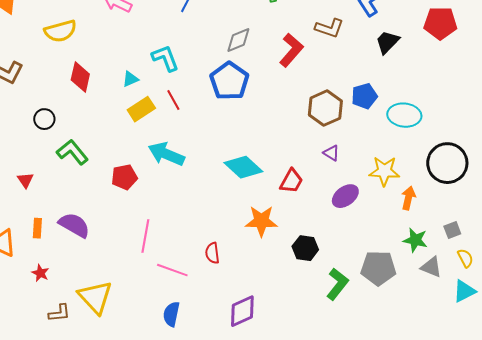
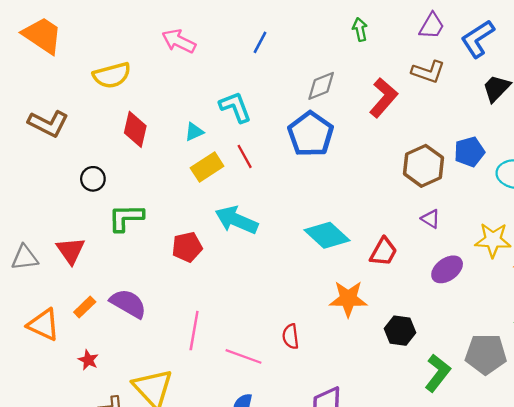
green L-shape: (72, 152) -> (126, 218), turned -52
red triangle: (25, 180) -> (71, 251), size x1.5
orange rectangle: (37, 228) -> (85, 307), turned 42
pink line: (145, 236) -> (194, 331), moved

